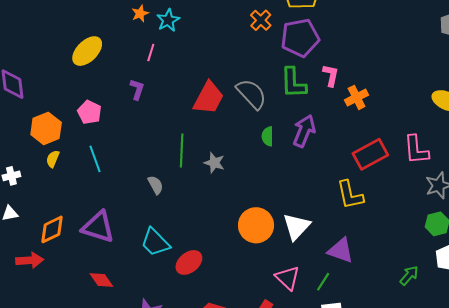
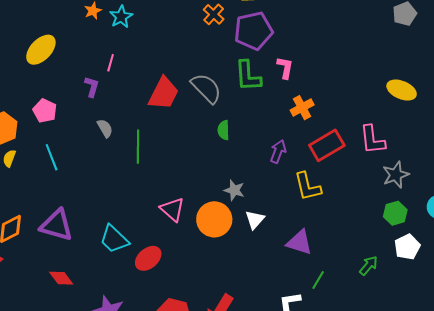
pink line: (151, 53) -> (111, 63), moved
orange cross: (357, 97) -> (302, 108), moved
purple arrow: (304, 131) -> (278, 151), moved, size x0.7
gray star: (214, 163) -> (234, 190), moved
gray semicircle: (156, 185) -> (105, 128), moved
white triangle: (296, 226) -> (255, 220), size x0.7
pink triangle: (287, 278) -> (172, 209), moved
green line: (323, 282) -> (318, 280), moved

